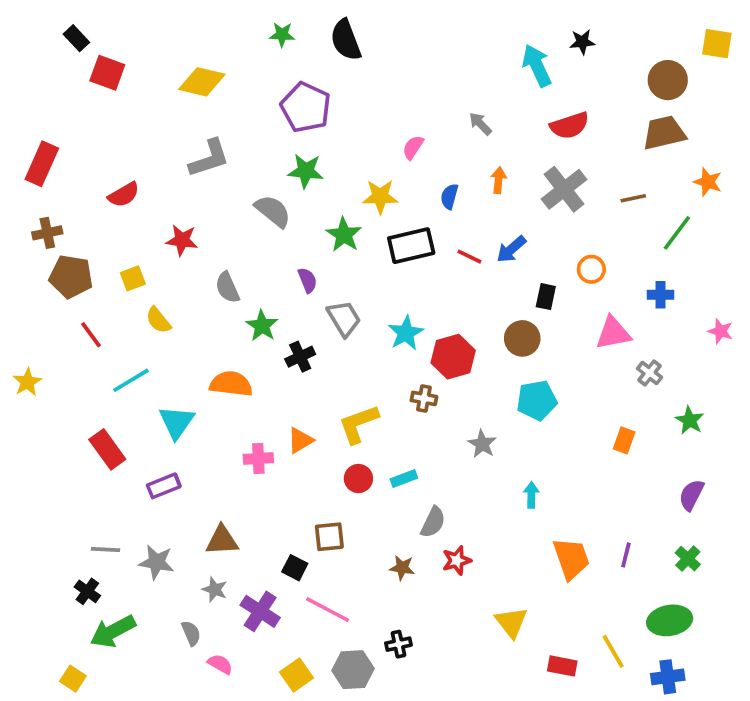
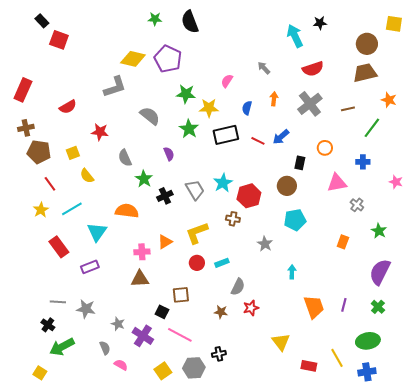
yellow diamond: (202, 82) -> (133, 59), moved
green star: (306, 171) -> (186, 94), moved
gray trapezoid: (344, 318) -> (195, 190), moved
yellow star: (27, 382) -> (41, 210), moved
purple semicircle: (691, 495) -> (380, 272), size x1.5
brown triangle: (222, 540) -> (140, 279), moved

